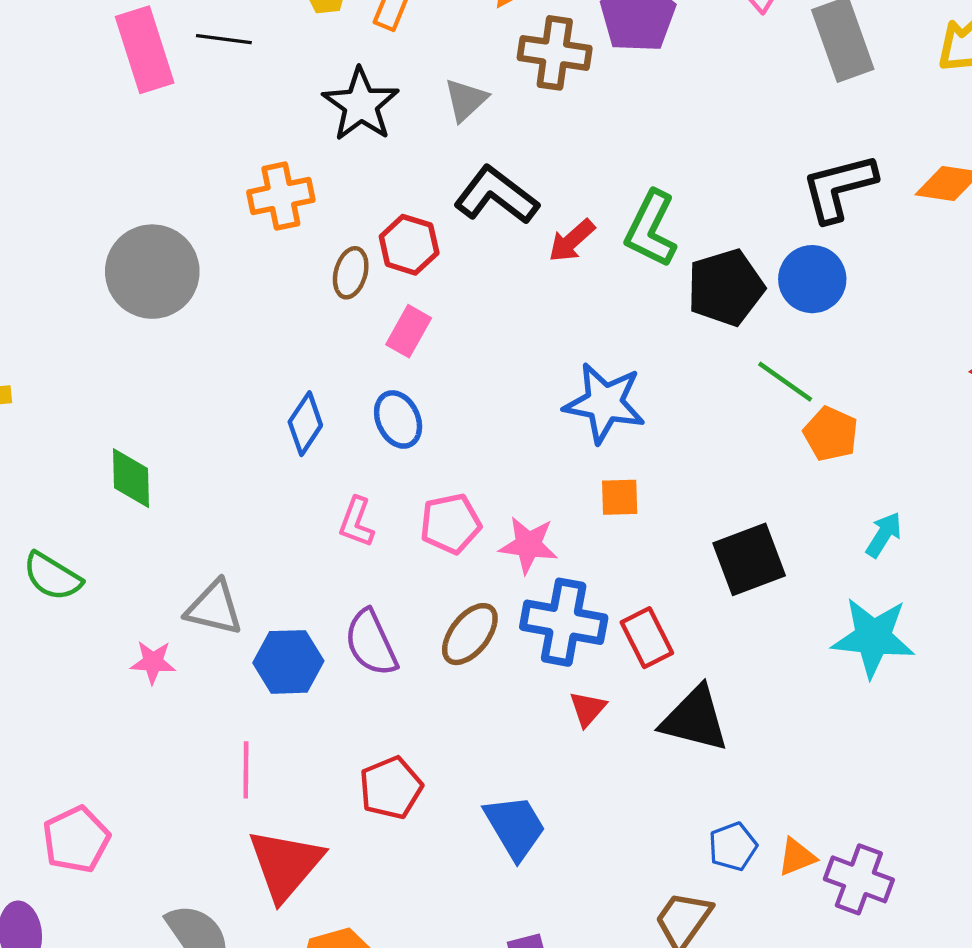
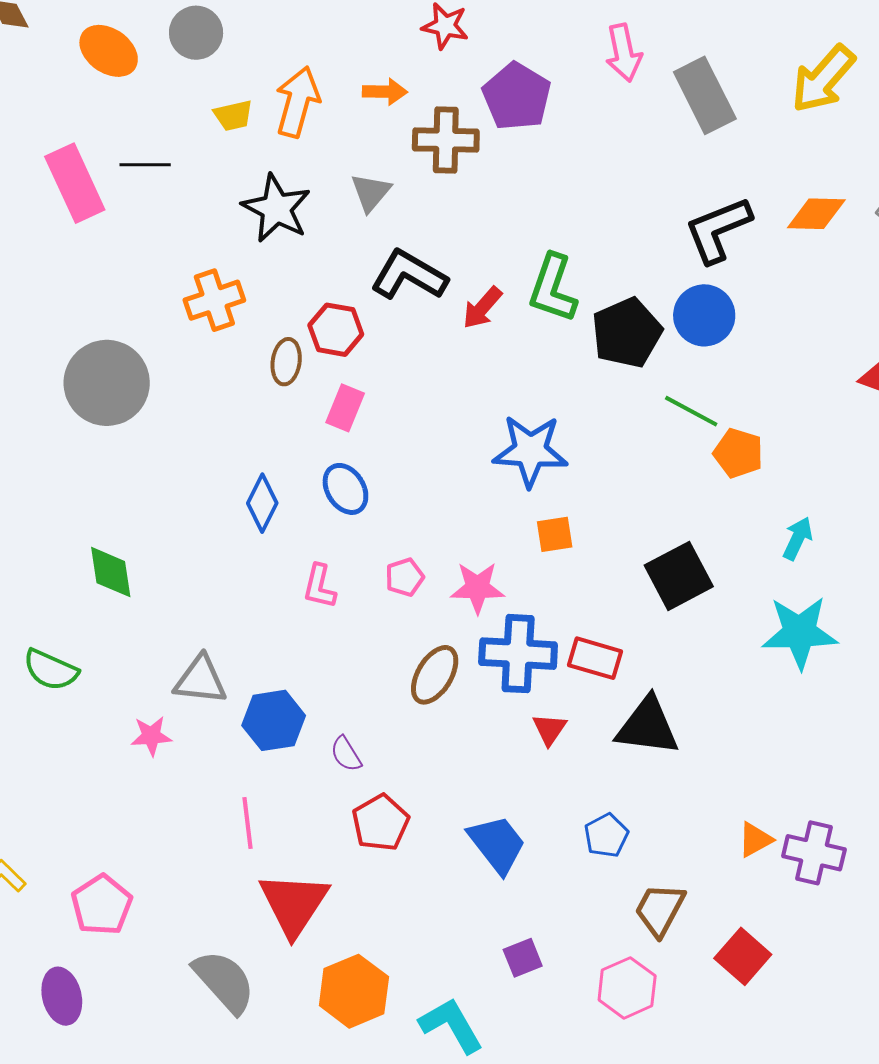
pink pentagon: (450, 524) -> (405, 577), size x0.7
red rectangle: (647, 638) -> (595, 658), turned -40
purple semicircle: (371, 643) -> (346, 754), moved, size x0.6
blue pentagon: (733, 847) -> (606, 835), moved

